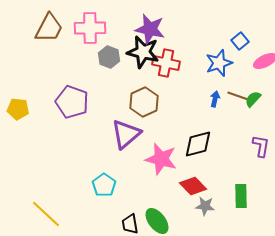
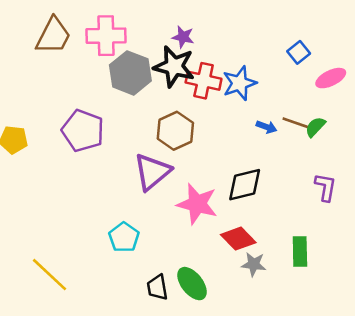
purple star: (150, 29) -> (183, 37), size x0.6
gray hexagon: (109, 57) -> (130, 73), size x1.5
blue star: (219, 63) -> (240, 83), moved
blue arrow: (215, 99) -> (266, 127), turned 98

